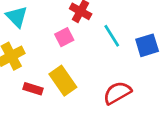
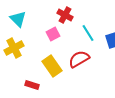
red rectangle: (33, 89) -> (32, 85), moved
red semicircle: (117, 93) -> (79, 59), moved

